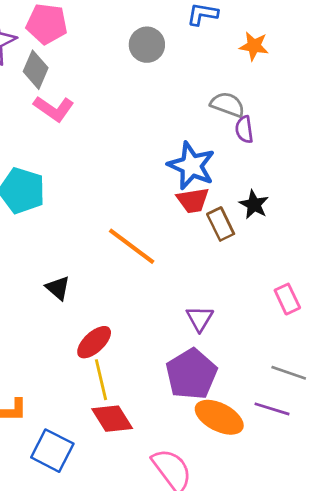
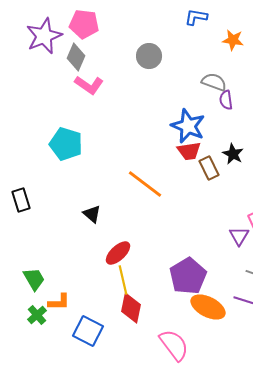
gray circle: (147, 45) -> (149, 56), moved
purple triangle: (200, 319) -> (239, 236), moved
red diamond: (112, 419) -> (131, 308), turned 44

